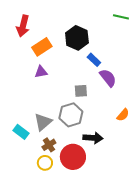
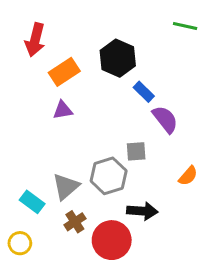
gray square: (81, 91) -> (136, 151), moved
yellow circle: (45, 163) -> (20, 243), moved

